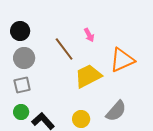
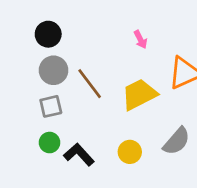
brown line: (64, 49) -> (90, 84), moved

